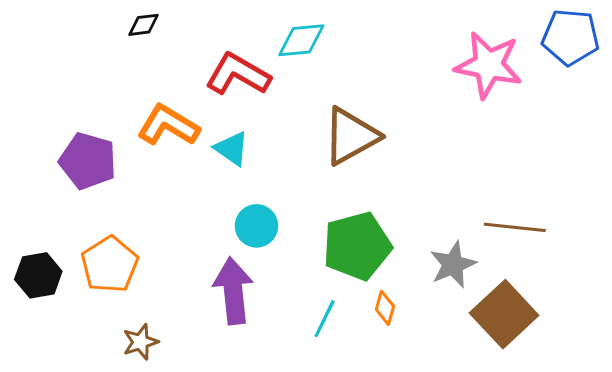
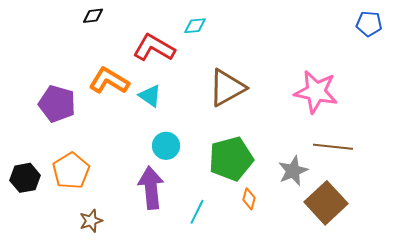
blue pentagon: (571, 37) -> (369, 24), size x0.7
cyan diamond: (301, 40) -> (195, 26), size x0.7
pink star: (489, 65) -> (316, 92), moved
cyan line: (325, 319) -> (197, 212), moved

